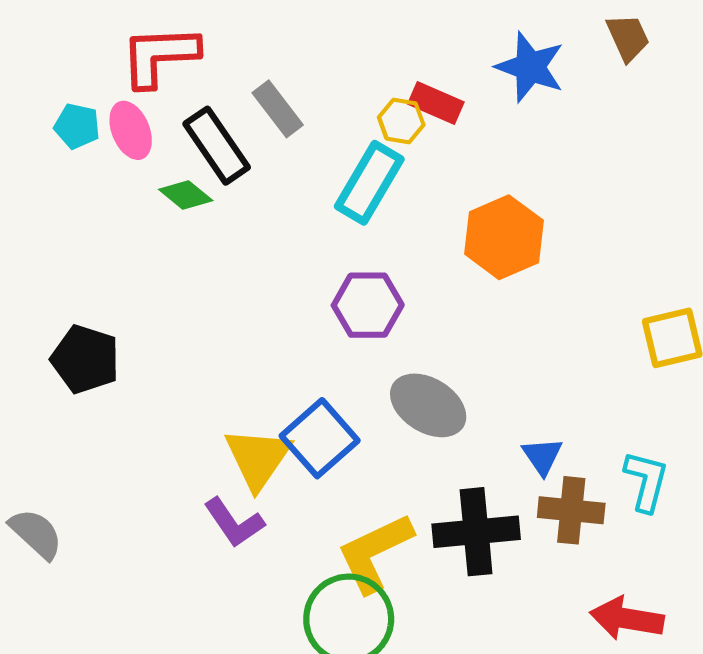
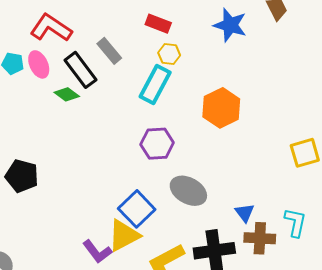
red L-shape: (159, 56) -> (51, 28), turned 39
red rectangle: (436, 103) -> (158, 24), moved
yellow triangle: (258, 458) -> (124, 236), moved, turned 30

